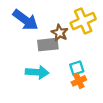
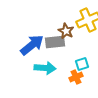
blue arrow: (25, 20) -> (32, 45), moved, turned -75
orange cross: (79, 81) -> (76, 77), moved

